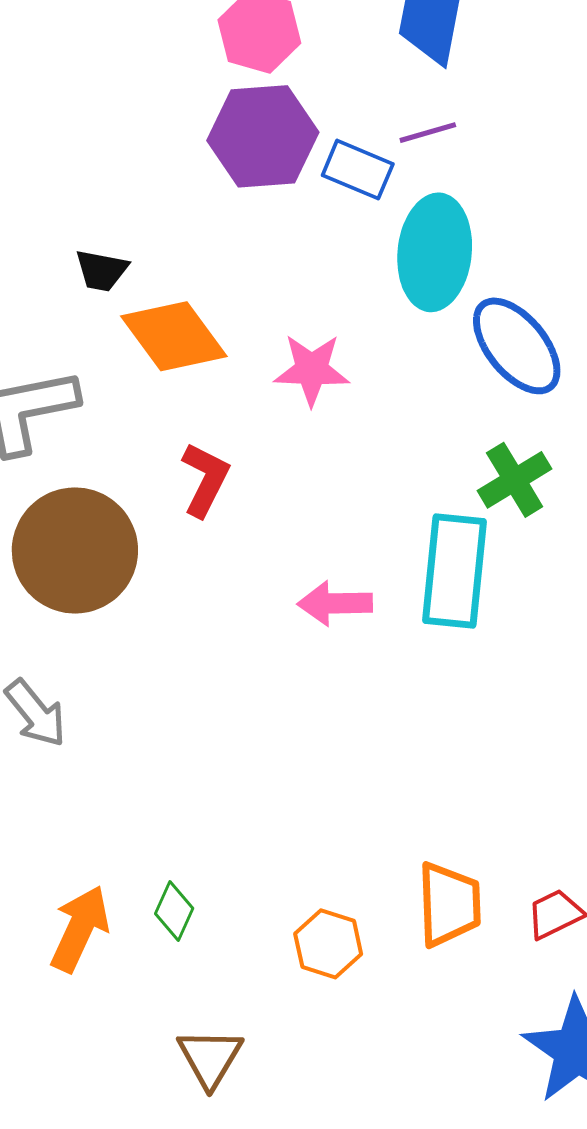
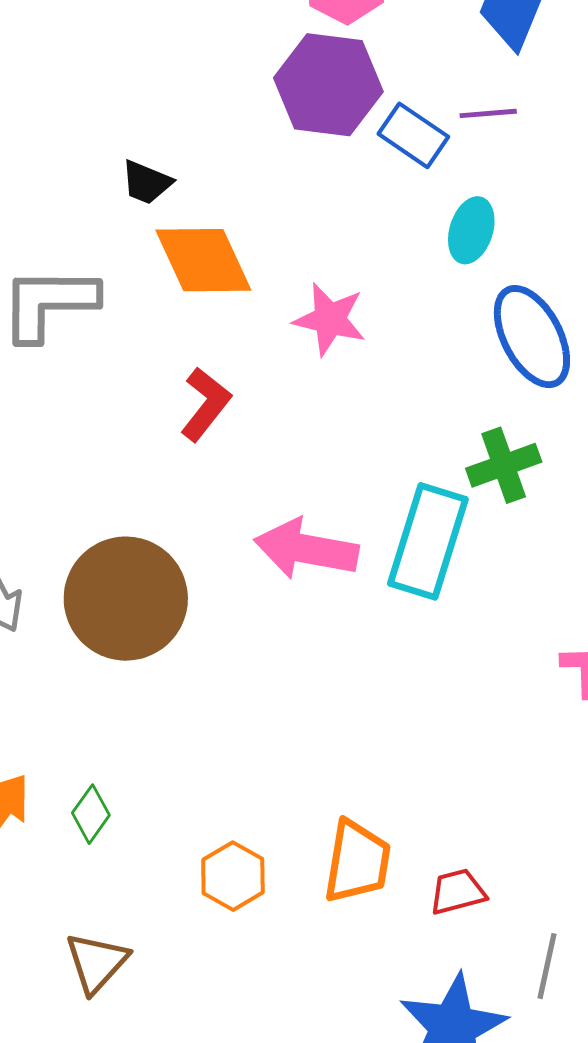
cyan ellipse: (435, 252) -> (471, 230), size x0.6
brown circle: (75, 550) -> (126, 599), moved
pink arrow: (335, 603) -> (306, 549), size x1.4

